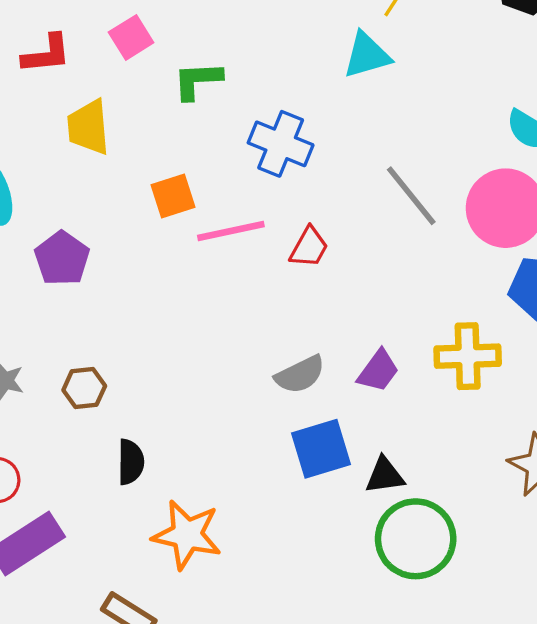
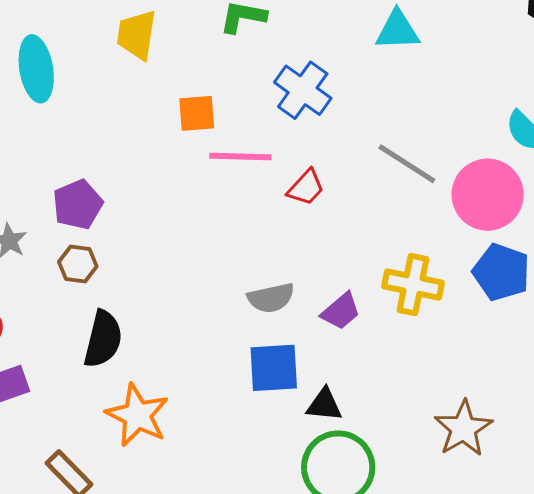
gray line: (411, 196) -> (407, 164), turned -32
purple pentagon: (62, 258) -> (78, 204), moved
yellow cross: (468, 356) -> (413, 285), moved
black semicircle: (131, 462) -> (103, 339), size x1.4

